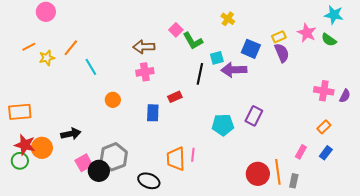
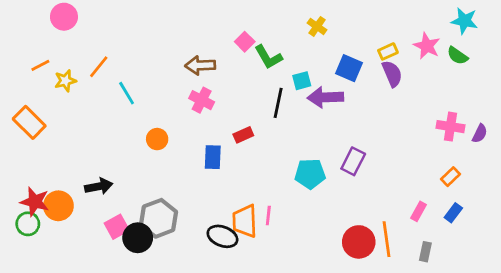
pink cross: (145, 72) -> (202, 100), turned 36
orange rectangle: (20, 112) -> (29, 122), moved, turned 50
black ellipse: (149, 181) -> (222, 236), moved
gray rectangle: (294, 181) -> (425, 252), moved

